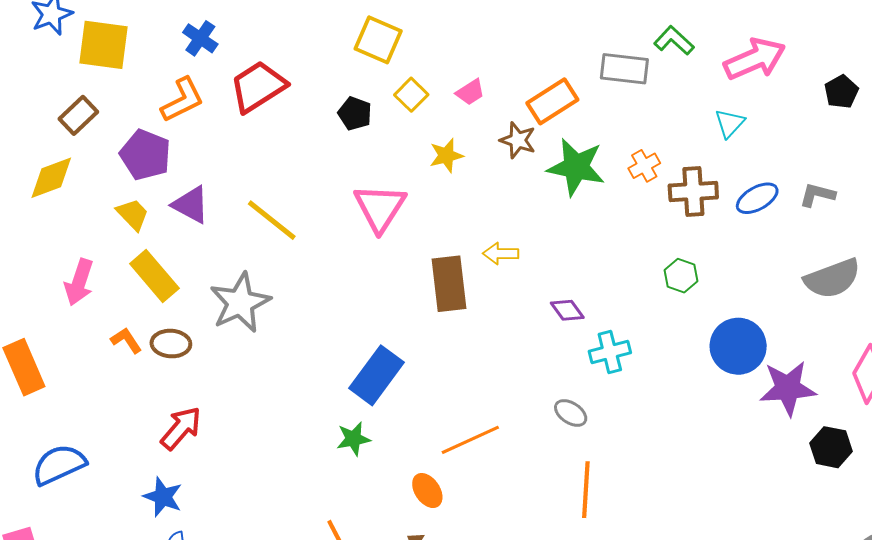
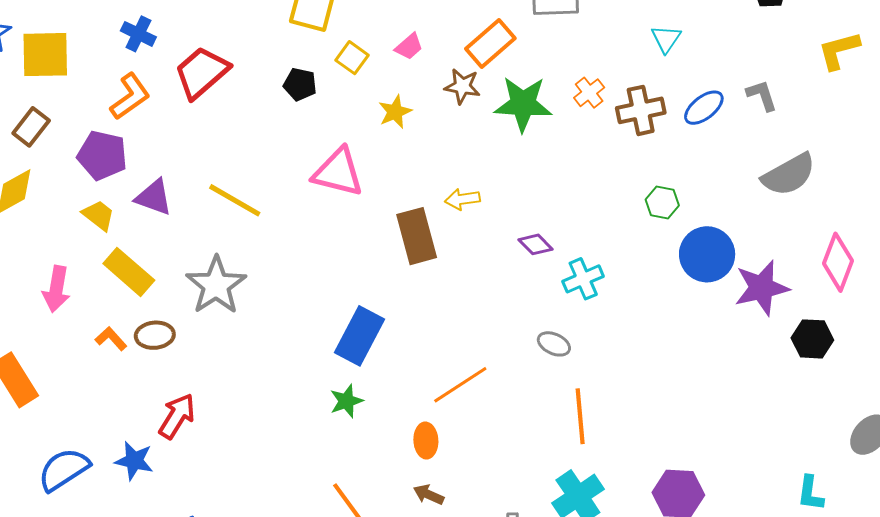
gray L-shape: (817, 195) -> (762, 95), turned 66
pink triangle: (380, 208) -> (338, 172), turned -40
green hexagon: (681, 276) -> (662, 202), moved
orange ellipse: (427, 491) -> (426, 441), turned 40
blue star: (163, 497) -> (134, 461), moved

